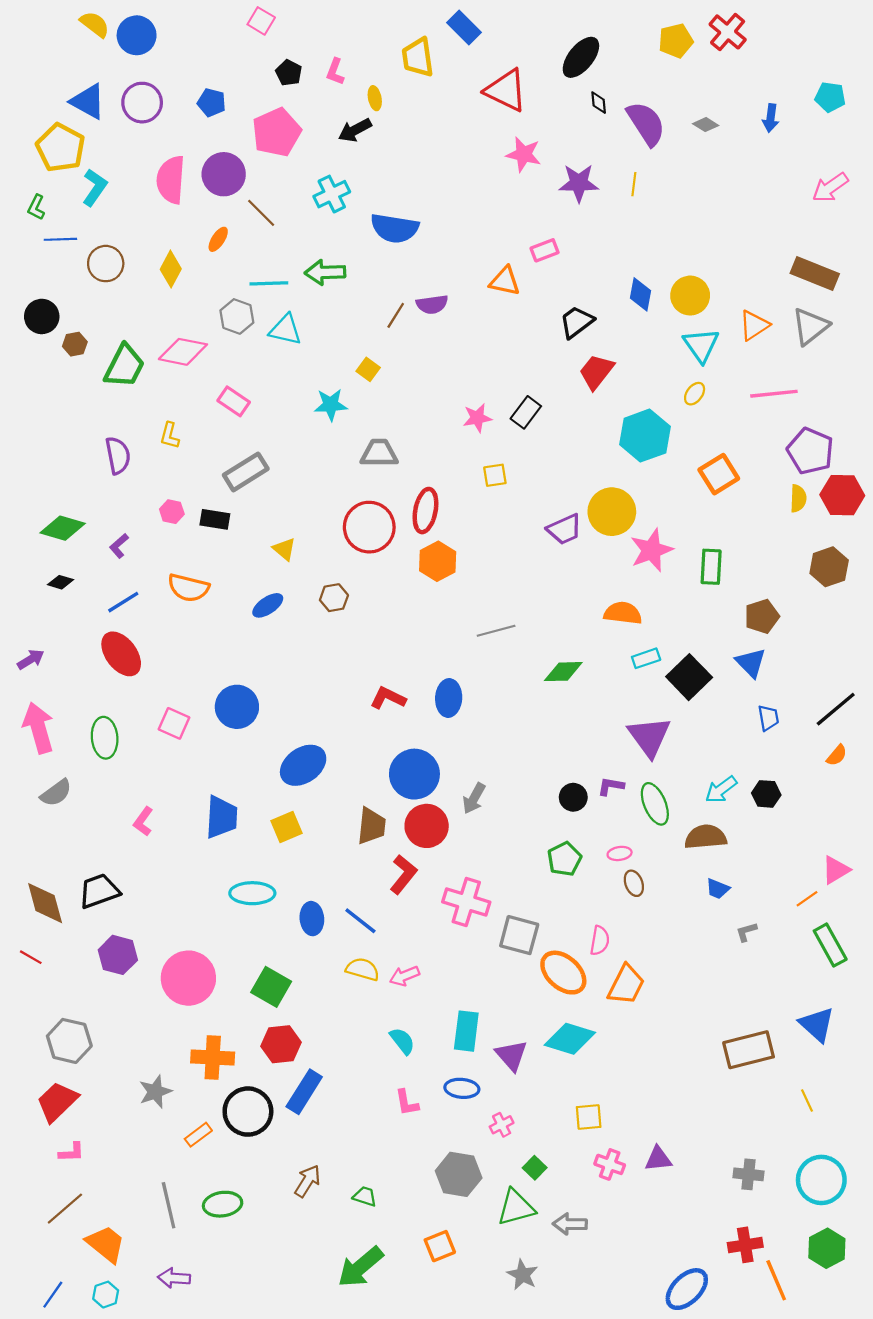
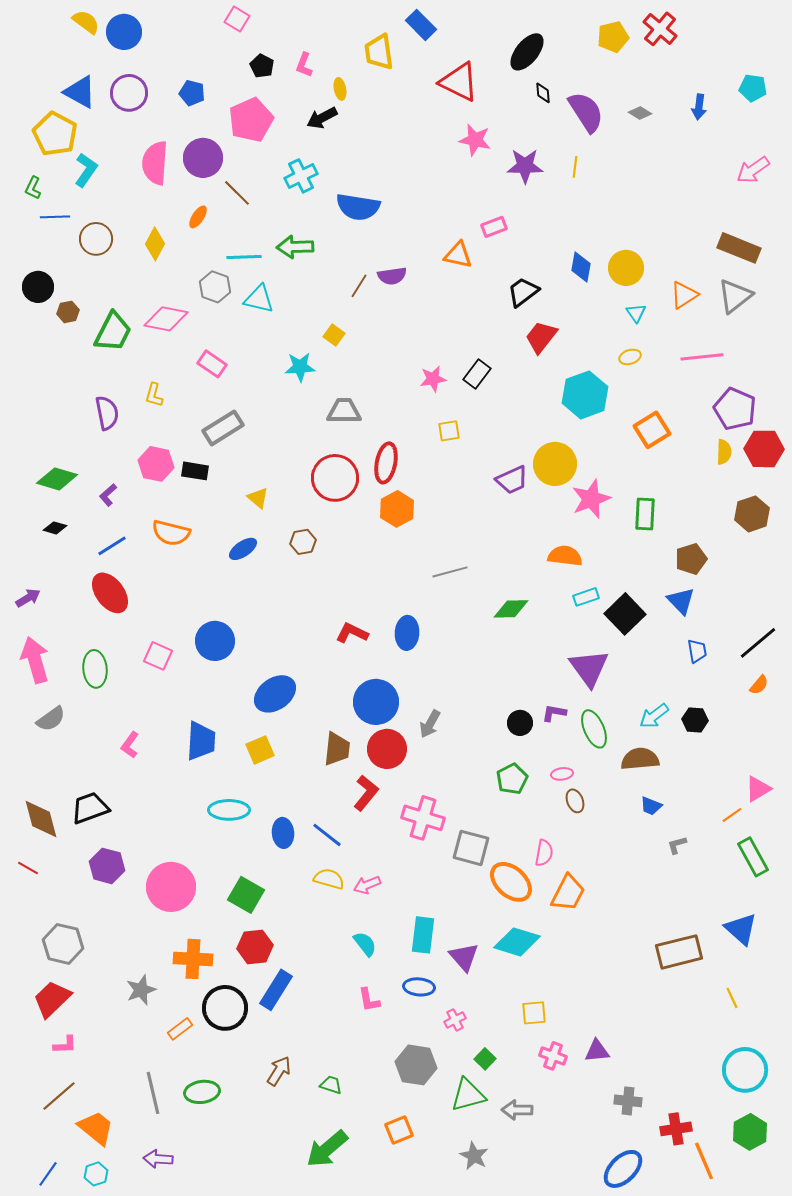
cyan triangle: (701, 345) -> (636, 313), size x0.6
yellow ellipse: (695, 394) -> (630, 357), turned 35
pink hexagon: (172, 512) -> (156, 464), size x1.6
gray cross: (749, 1174) -> (628, 1101), moved

